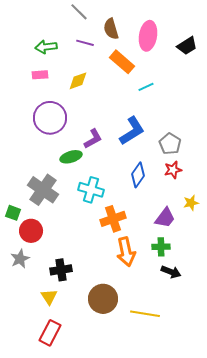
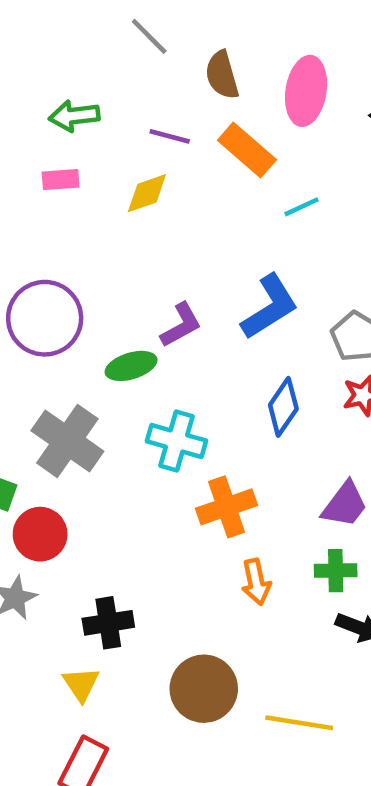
purple line: (85, 43) -> (170, 136), moved
purple circle: (50, 118) -> (45, 318), moved
orange arrow: (126, 252) -> (256, 582), size x0.7

